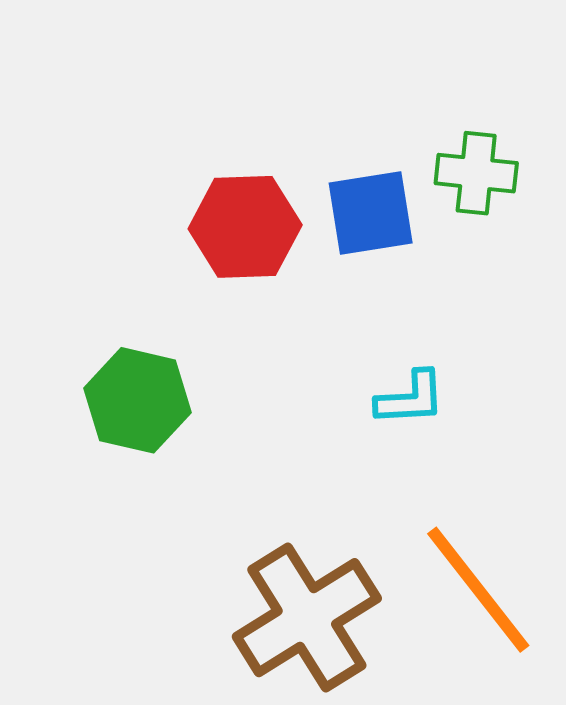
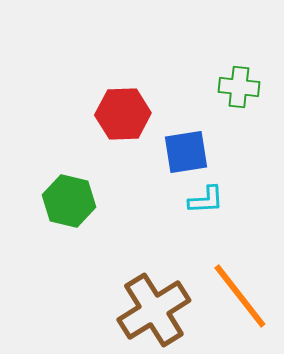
blue square: (371, 213) -> (186, 152), moved

